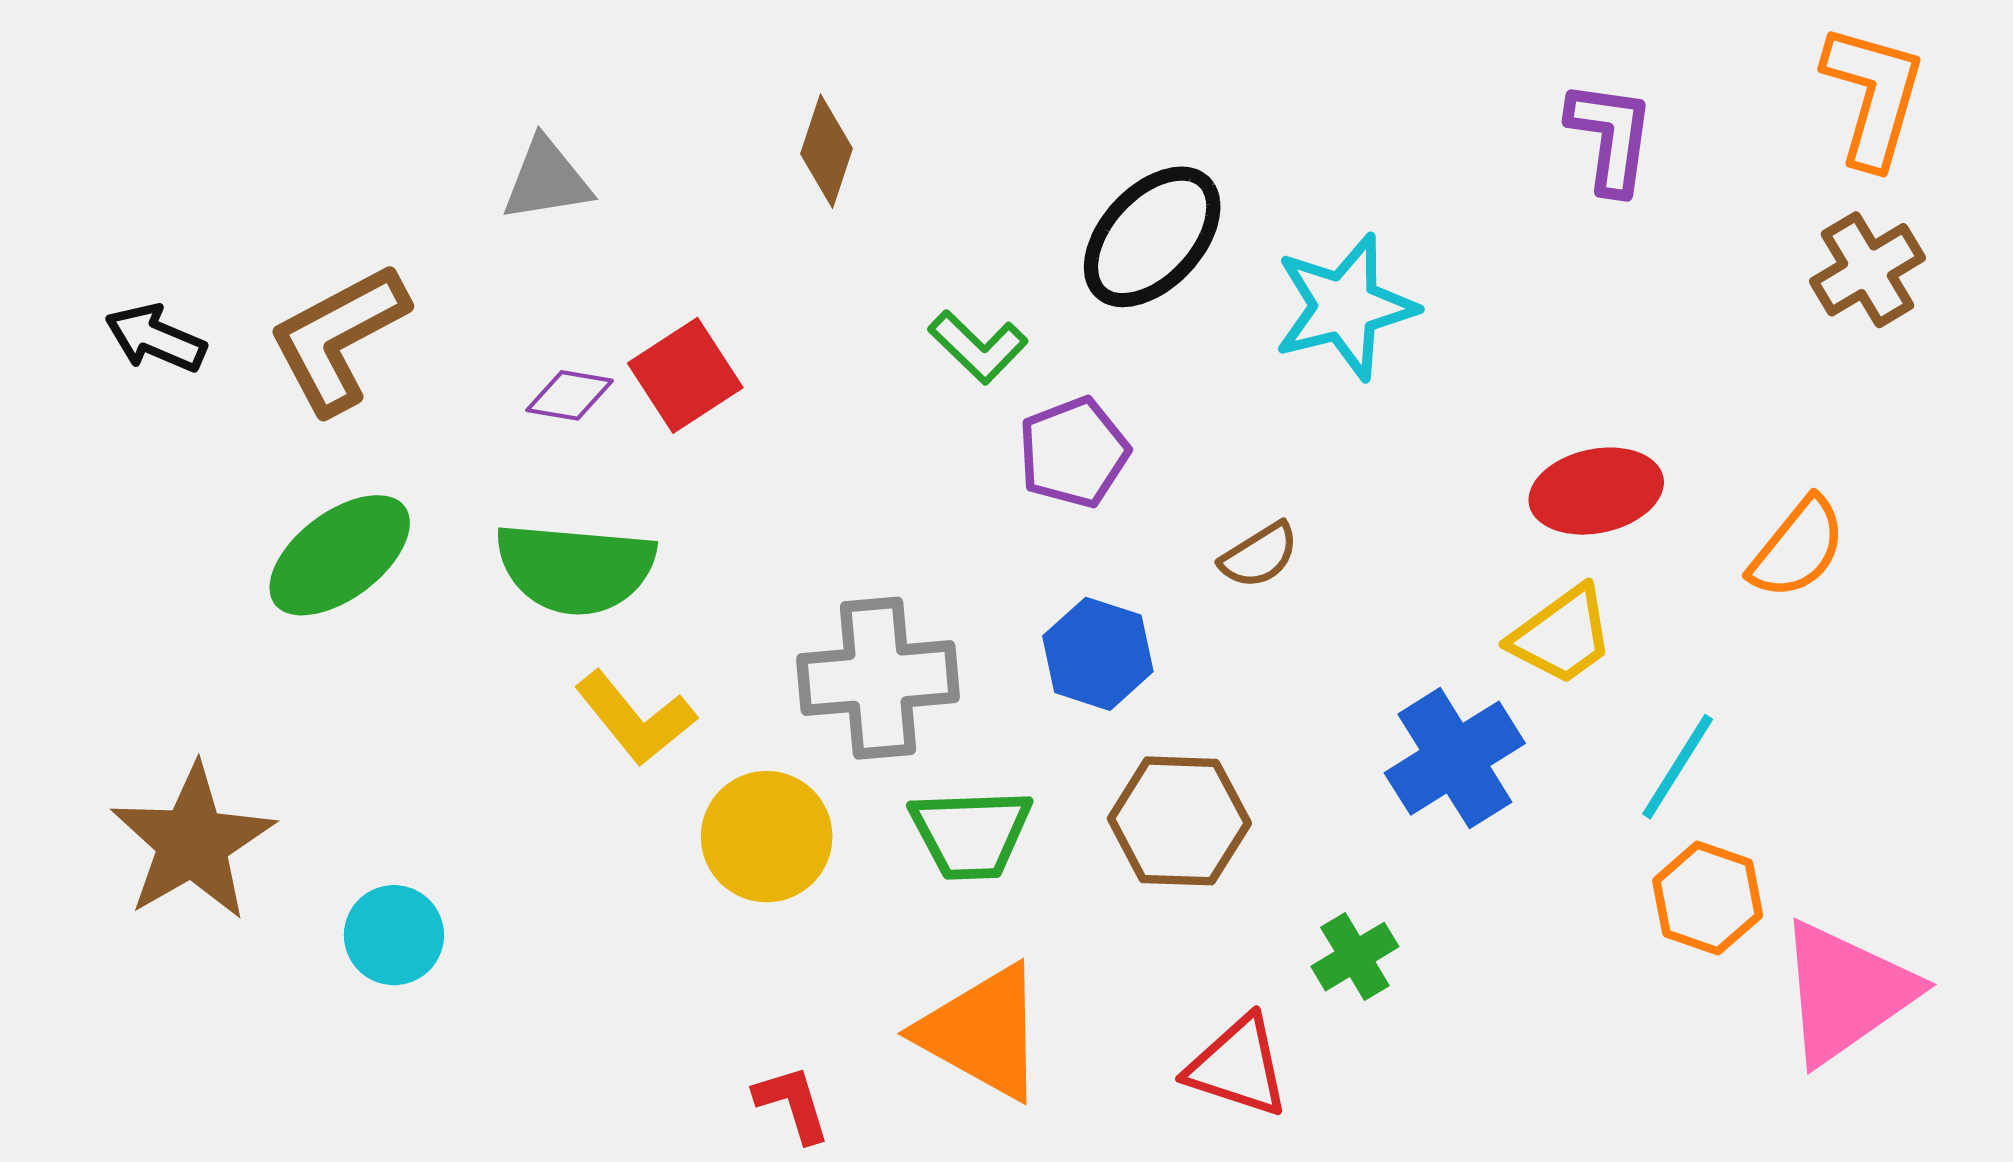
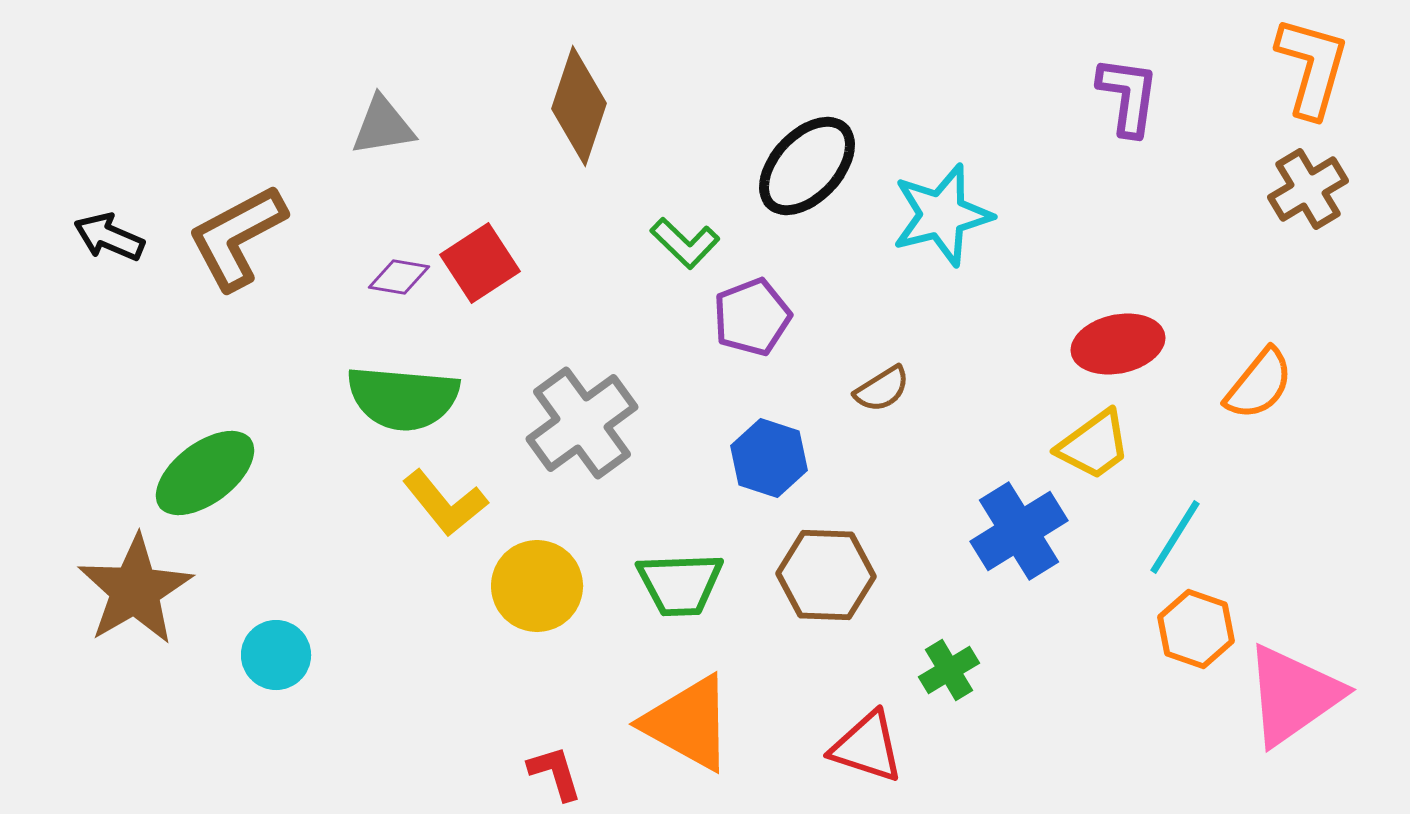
brown diamond: (827, 151) -> (579, 106), size x1.5
green ellipse: (340, 555) -> (205, 473), moved
gray cross: (878, 678) -> (582, 423), moved, turned -31

